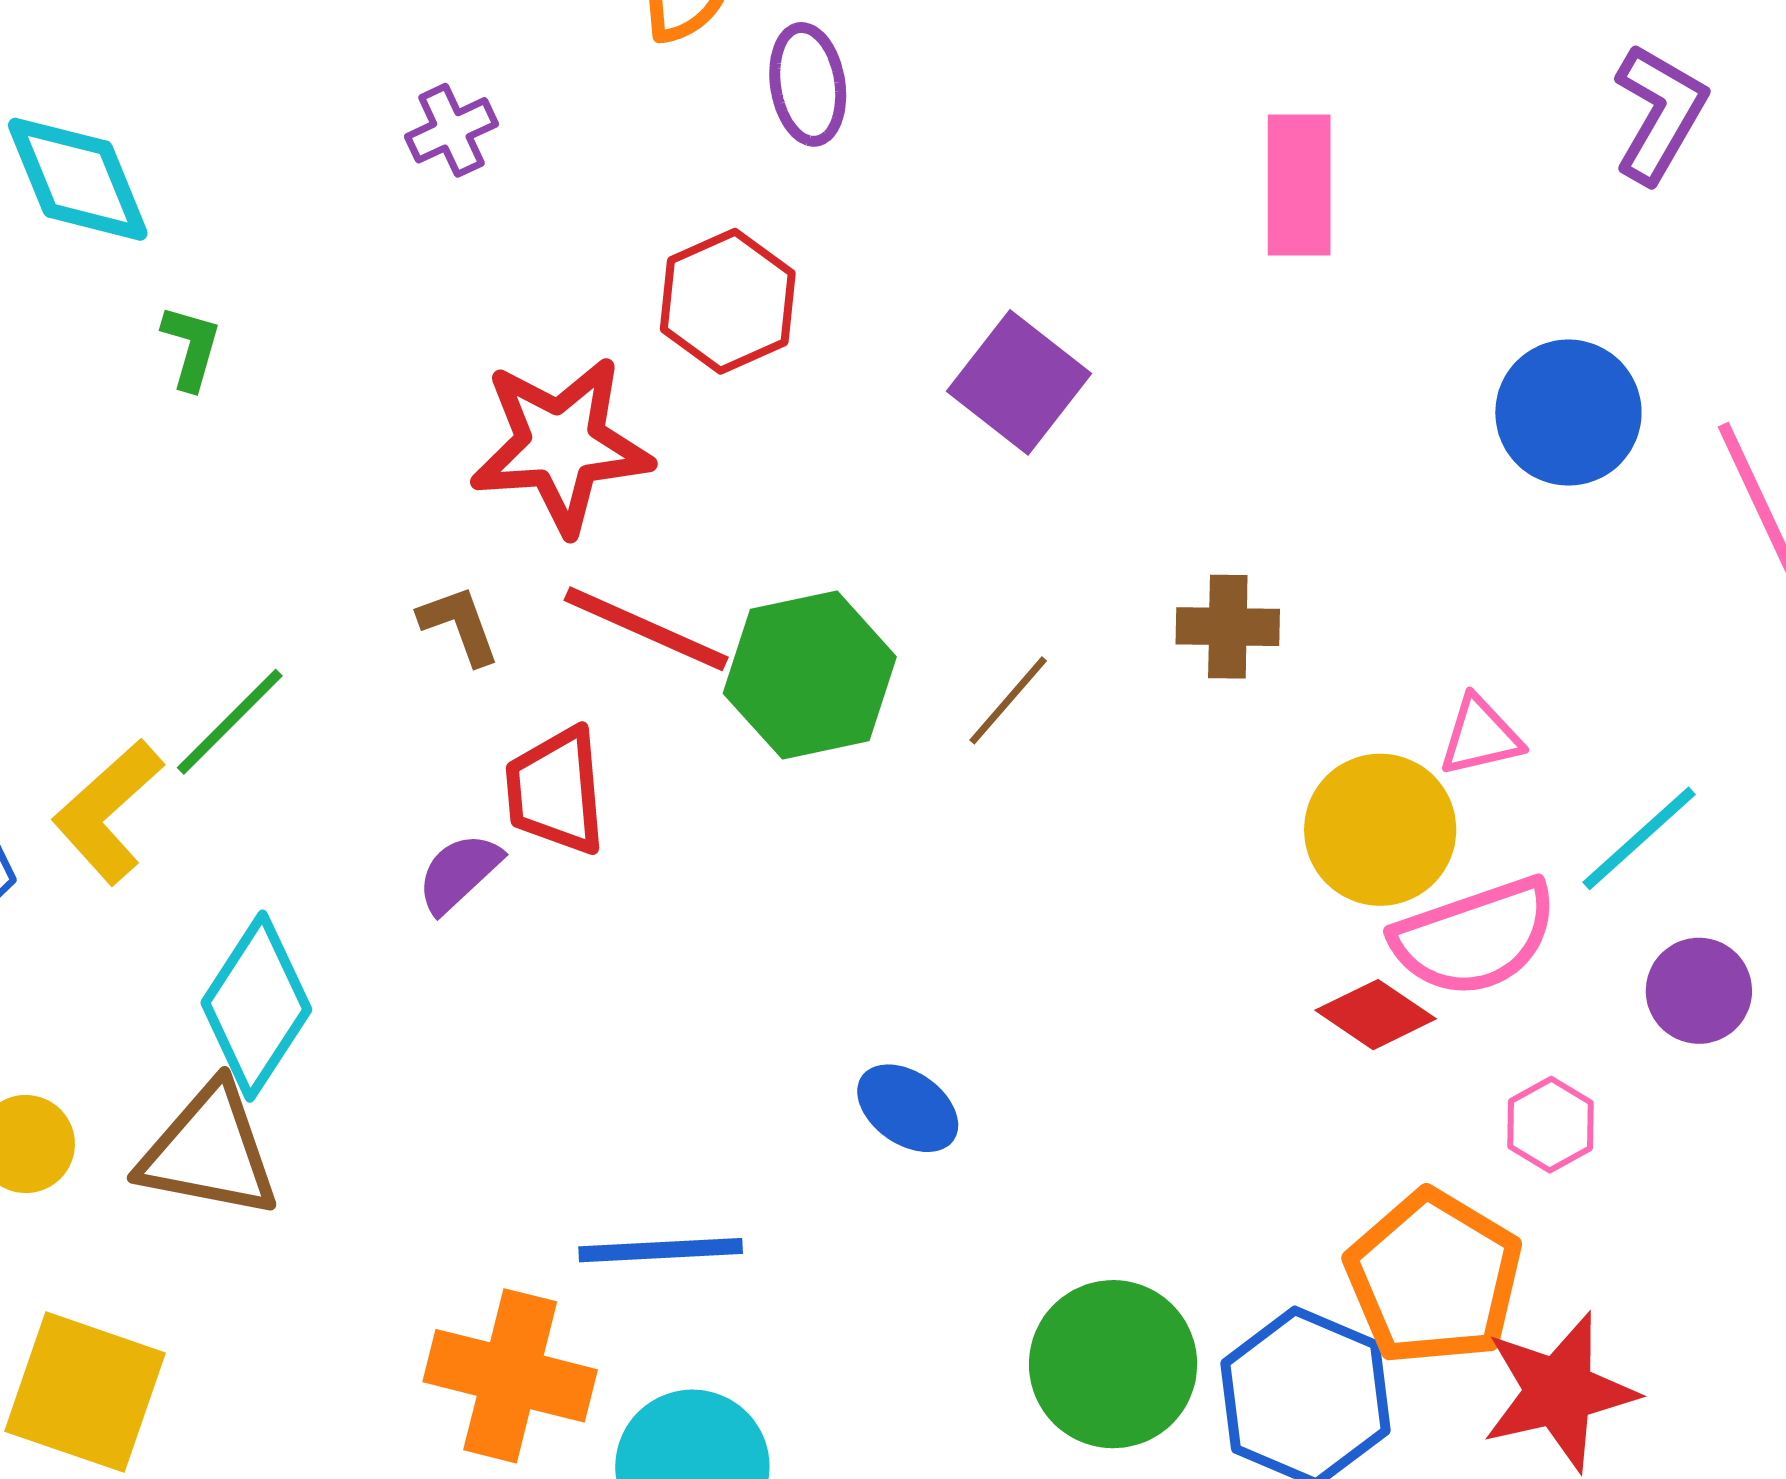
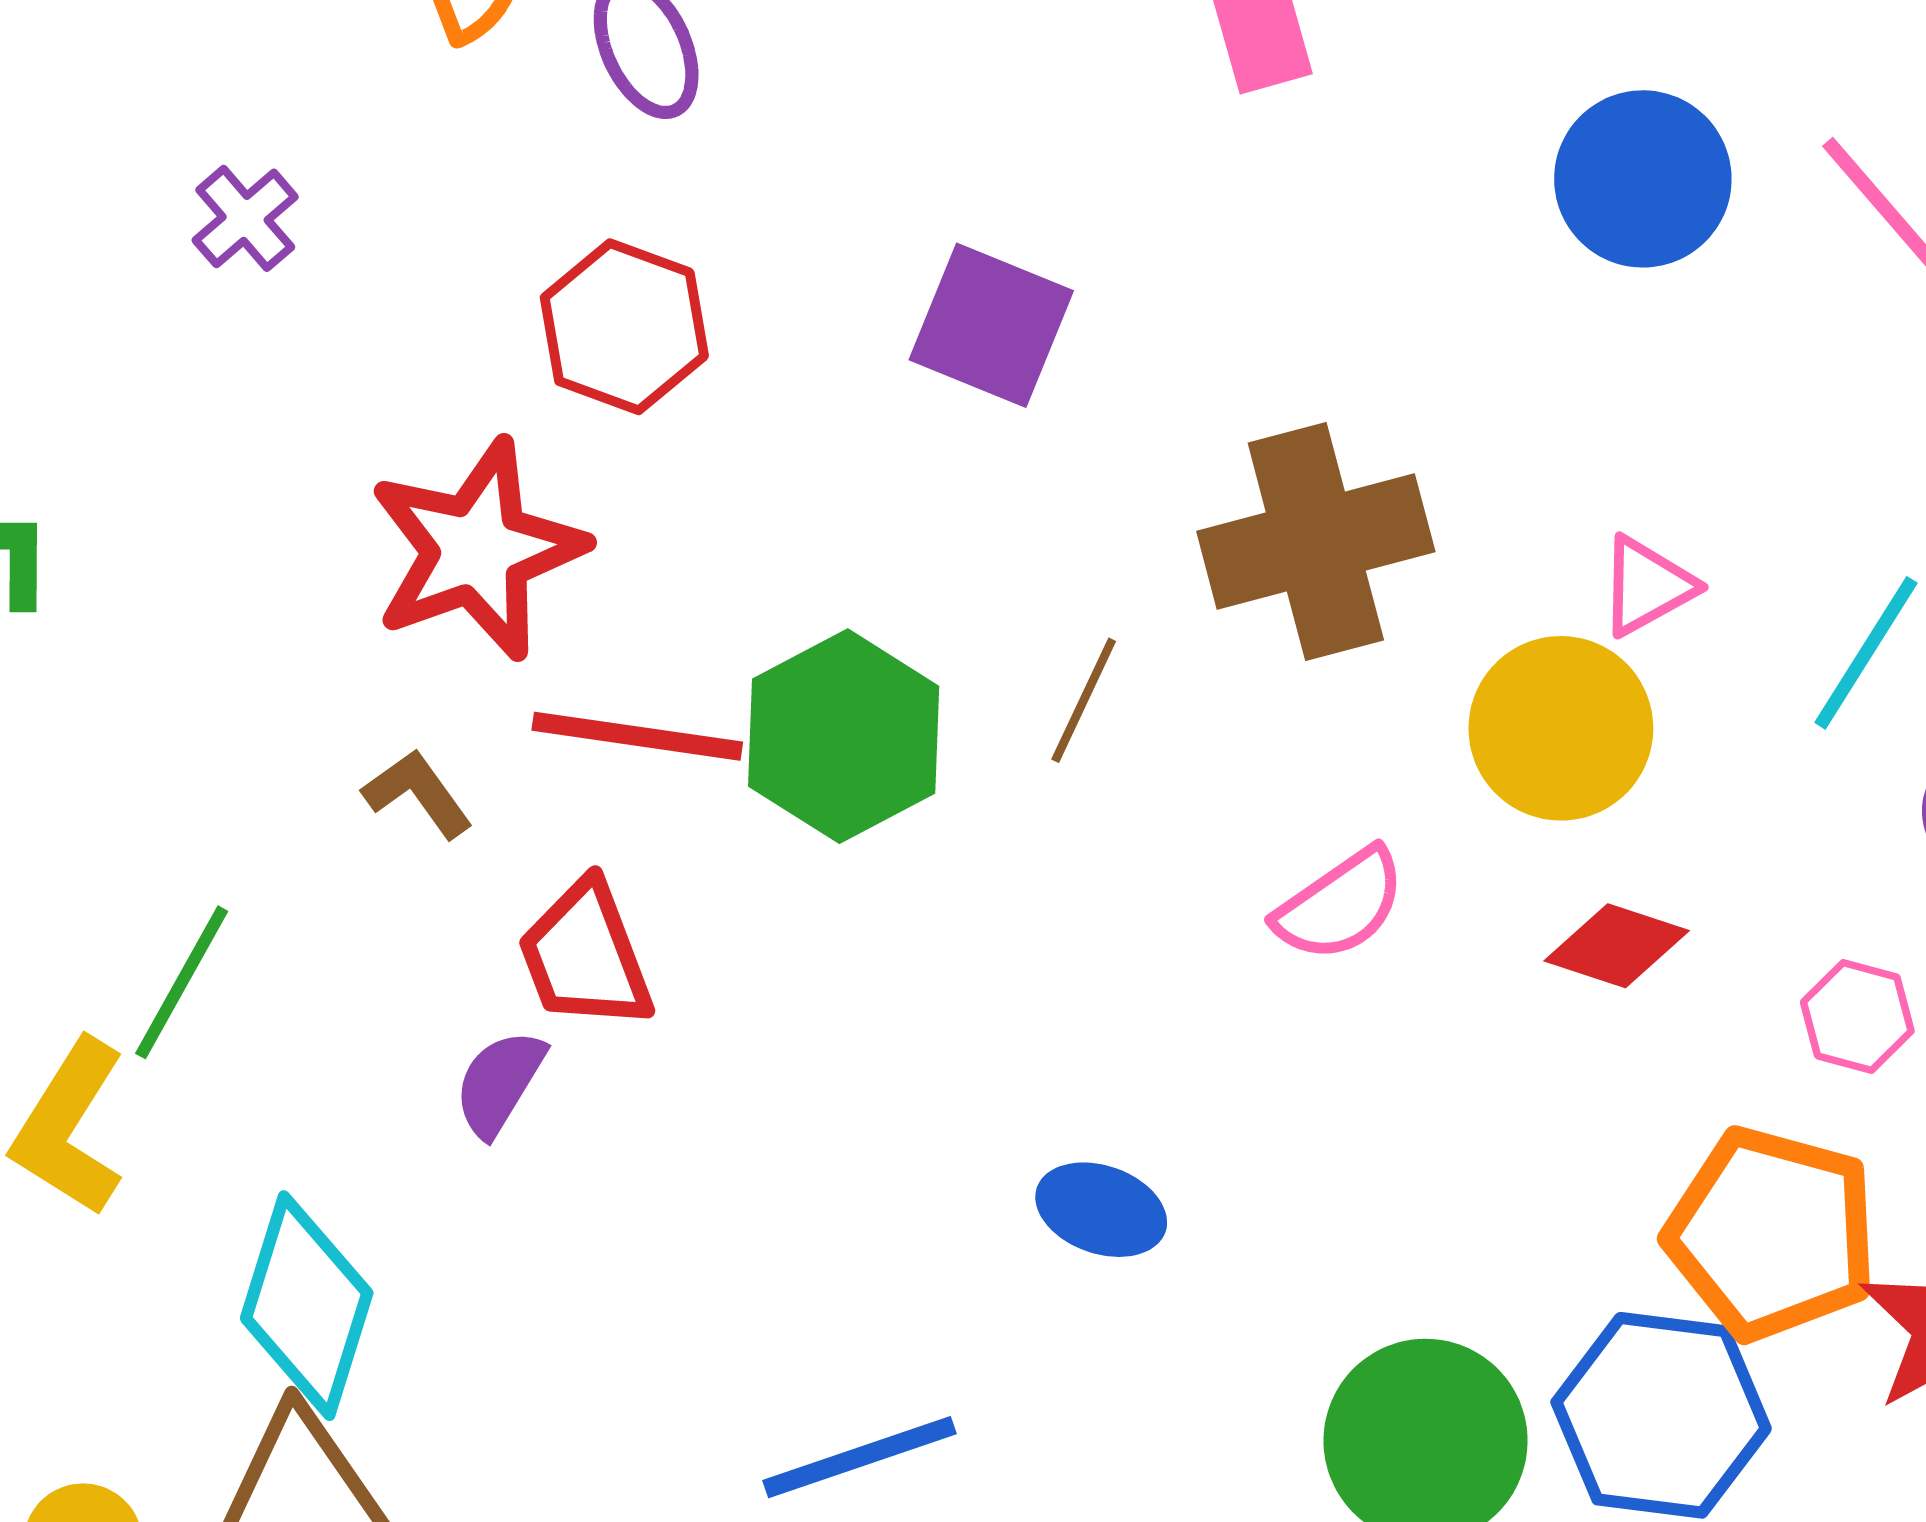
brown cross: (1228, 627) -> (1316, 542), size x1.8
pink semicircle: (1475, 937) -> (1340, 905), moved, size x0.7

